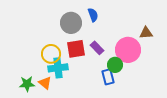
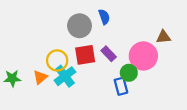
cyan cross: (58, 68) -> (65, 76), turned -30
orange triangle: (45, 83) -> (40, 77), moved, turned 40
green star: (27, 84) -> (12, 78), moved

